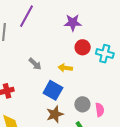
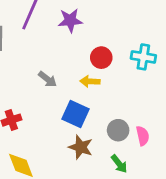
purple star: (73, 23) -> (70, 20), moved
red circle: (83, 47) -> (101, 58), moved
brown star: (55, 114) -> (81, 147), turned -30

